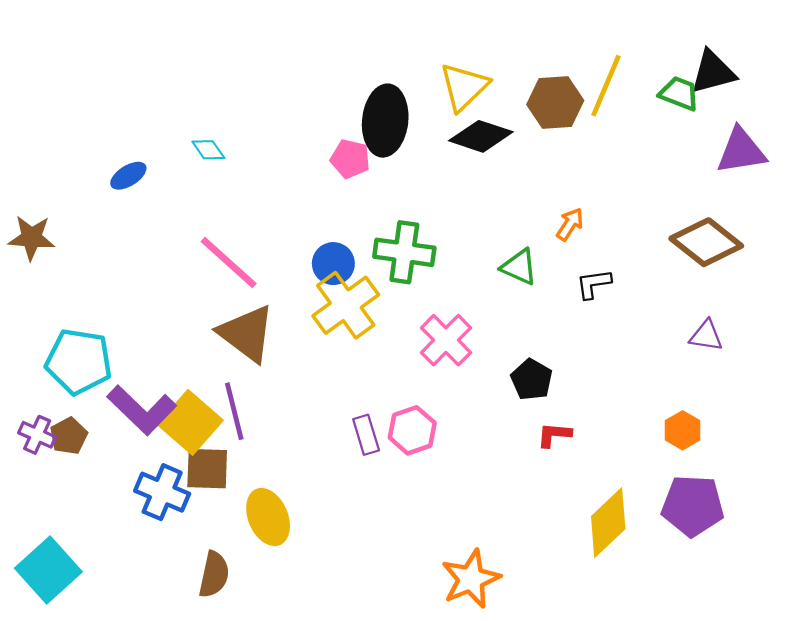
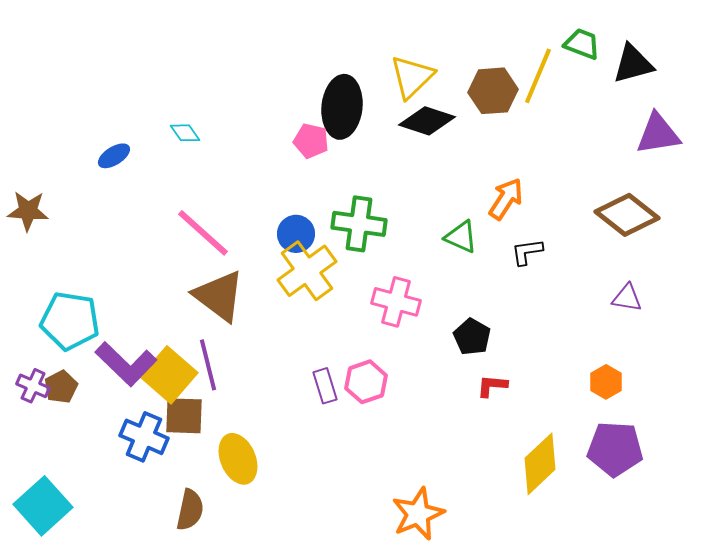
green trapezoid: (679, 93) -> (582, 44), moved
orange arrow: (570, 224) -> (506, 199), size x1.4
pink cross: (446, 340) -> (396, 302), turned -30

